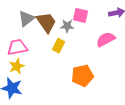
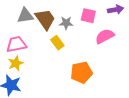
pink square: (81, 15) -> (88, 16), moved
gray triangle: (26, 19) -> (25, 16), turned 30
yellow rectangle: (58, 46) -> (57, 43), turned -64

